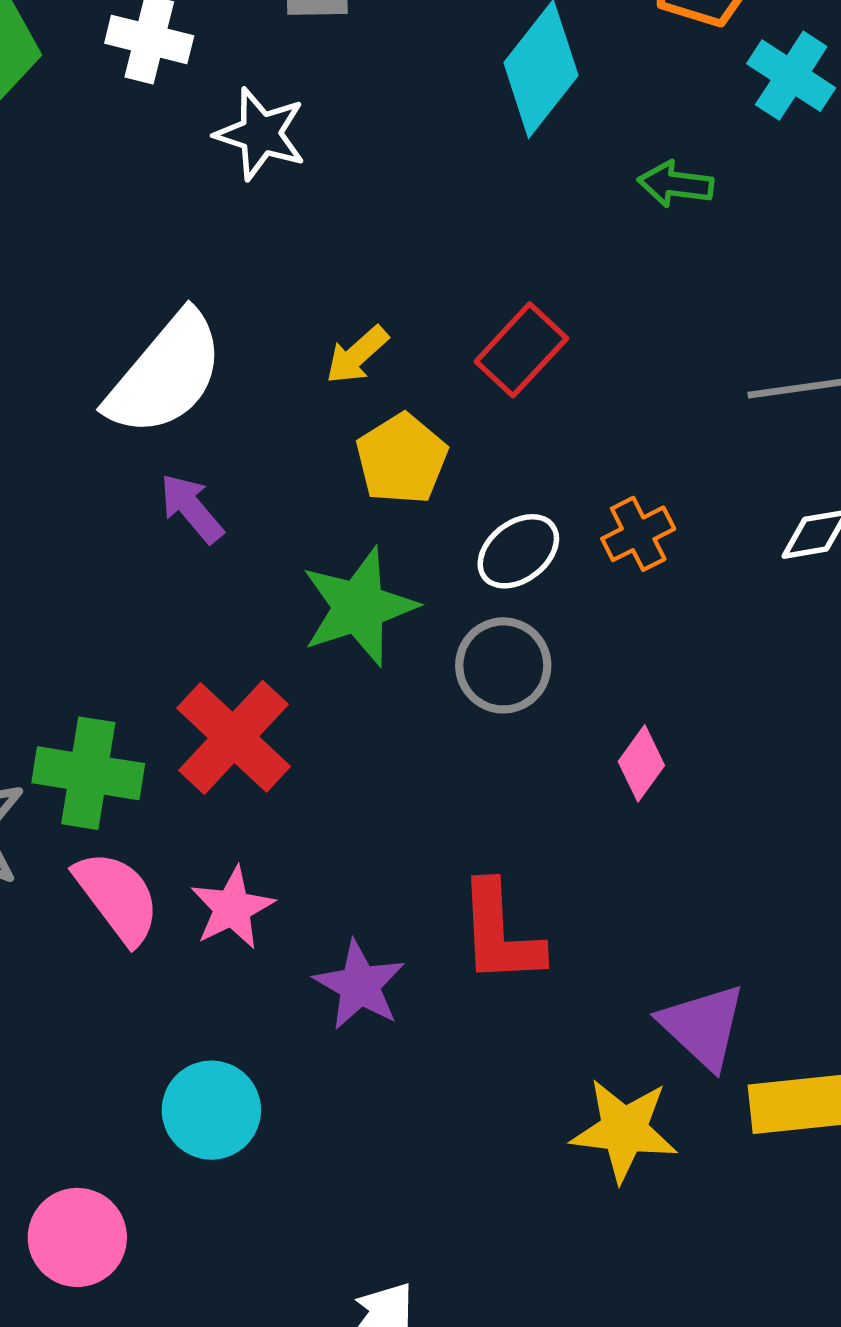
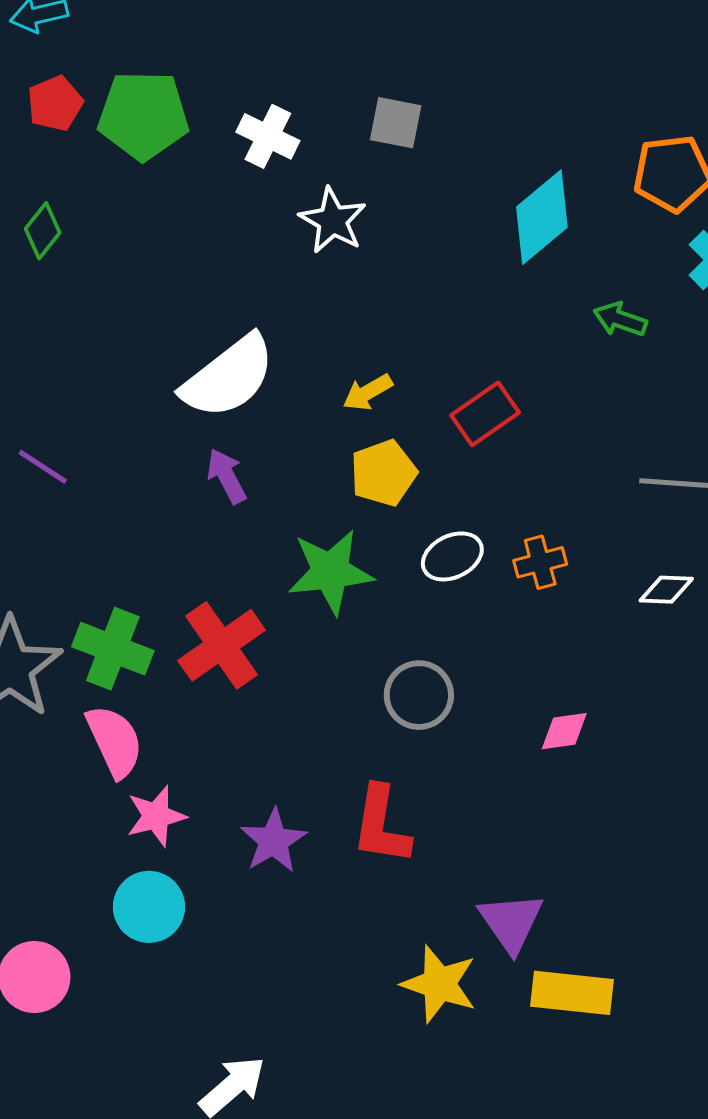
gray circle: (503, 665) -> (419, 695), moved
pink diamond: (641, 763) -> (564, 731), moved, turned 34
pink star: (232, 908) -> (156, 816), moved

